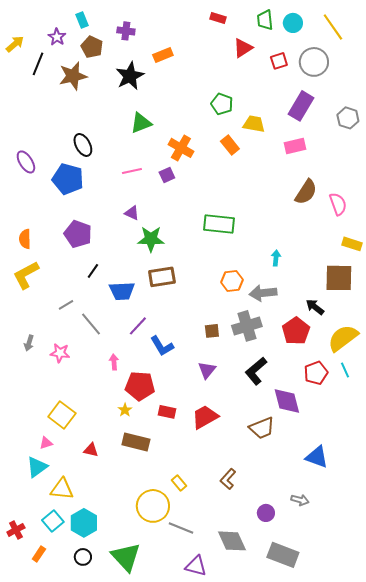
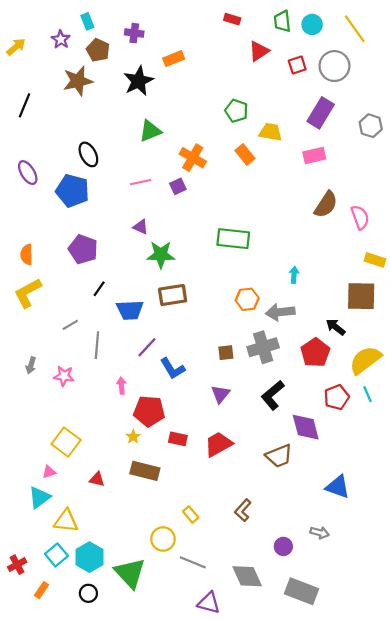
black line: (38, 64) -> (25, 105), moved
gray line: (91, 324) -> (97, 345), turned 45
yellow circle: (153, 506) -> (163, 539), size x0.7
green triangle: (126, 557) -> (130, 573), moved

